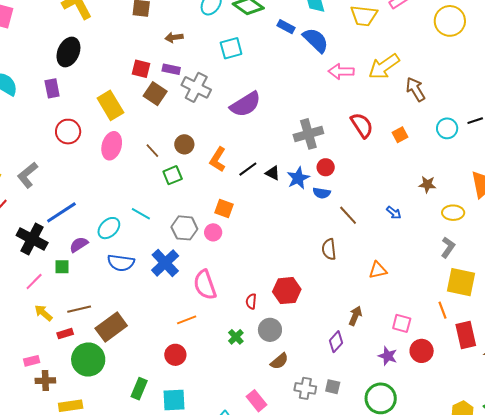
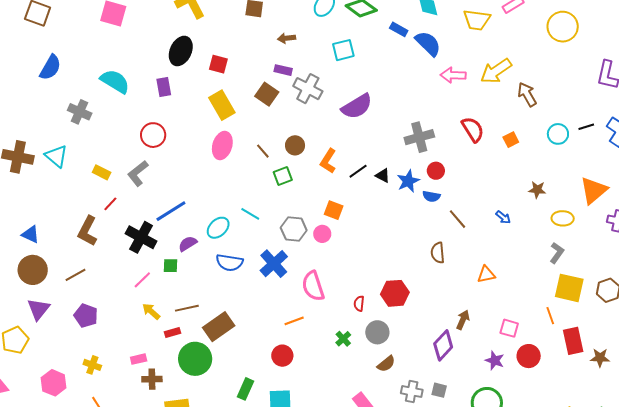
red square: (141, 69) -> (218, 64), moved
red circle: (68, 132) -> (153, 135), moved
purple diamond: (336, 342) -> (443, 345), size x1.4

